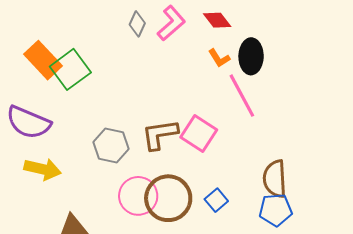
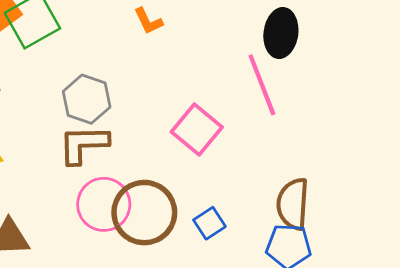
orange L-shape: (219, 58) -> (148, 21), moved
brown L-shape: (160, 134) -> (84, 144), moved
gray hexagon: (111, 146) -> (87, 99), moved

